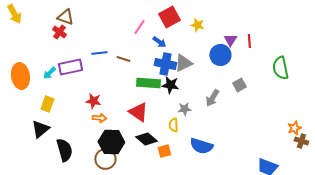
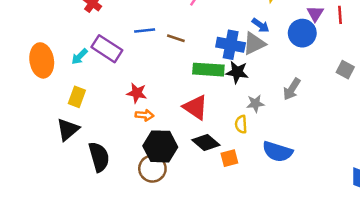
blue arrow: (159, 42) -> (261, 25), moved
purple rectangle: (70, 67) -> (107, 49), turned 45
gray square: (239, 85) -> (345, 70), moved, turned -32

